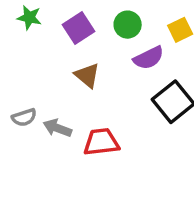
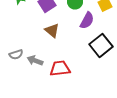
purple semicircle: (149, 58) -> (87, 20), turned -36

